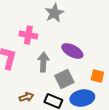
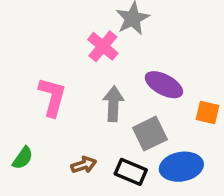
pink cross: (28, 35) -> (103, 46), moved, turned 30
orange square: (97, 76) -> (208, 113), moved

